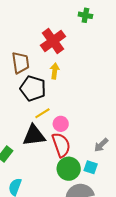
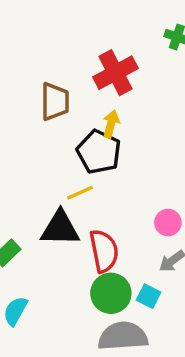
black pentagon: (33, 88) -> (99, 152), moved
pink circle: (61, 124) -> (168, 223), moved

